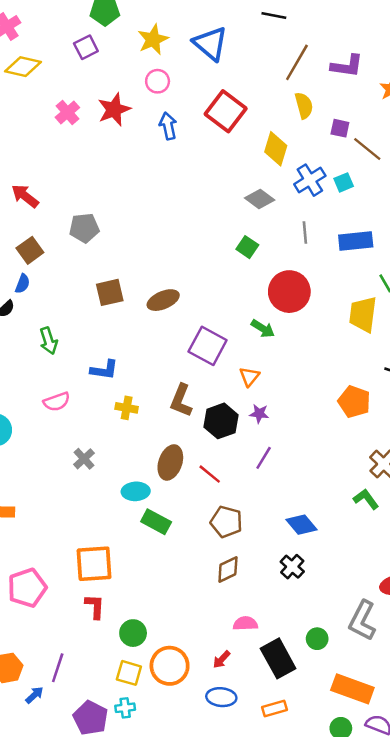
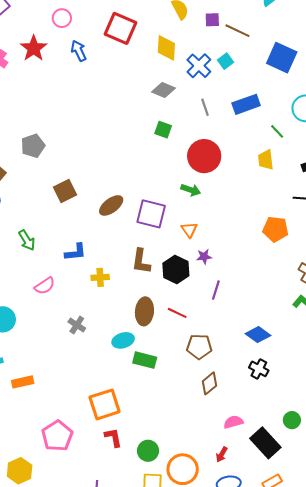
brown ellipse: (163, 300) -> (111, 205), moved
yellow trapezoid: (363, 314) -> (266, 160), size x0.7

